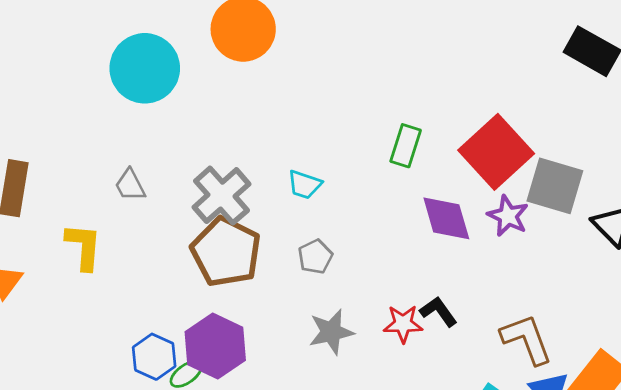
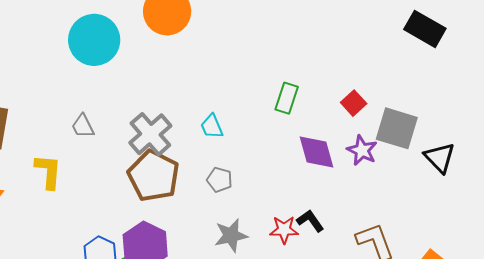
red square: (496, 152) -> (354, 103), size x0.5
cyan trapezoid: (304, 185) -> (212, 126), turned 48
gray pentagon: (315, 257) -> (219, 180), turned -30

